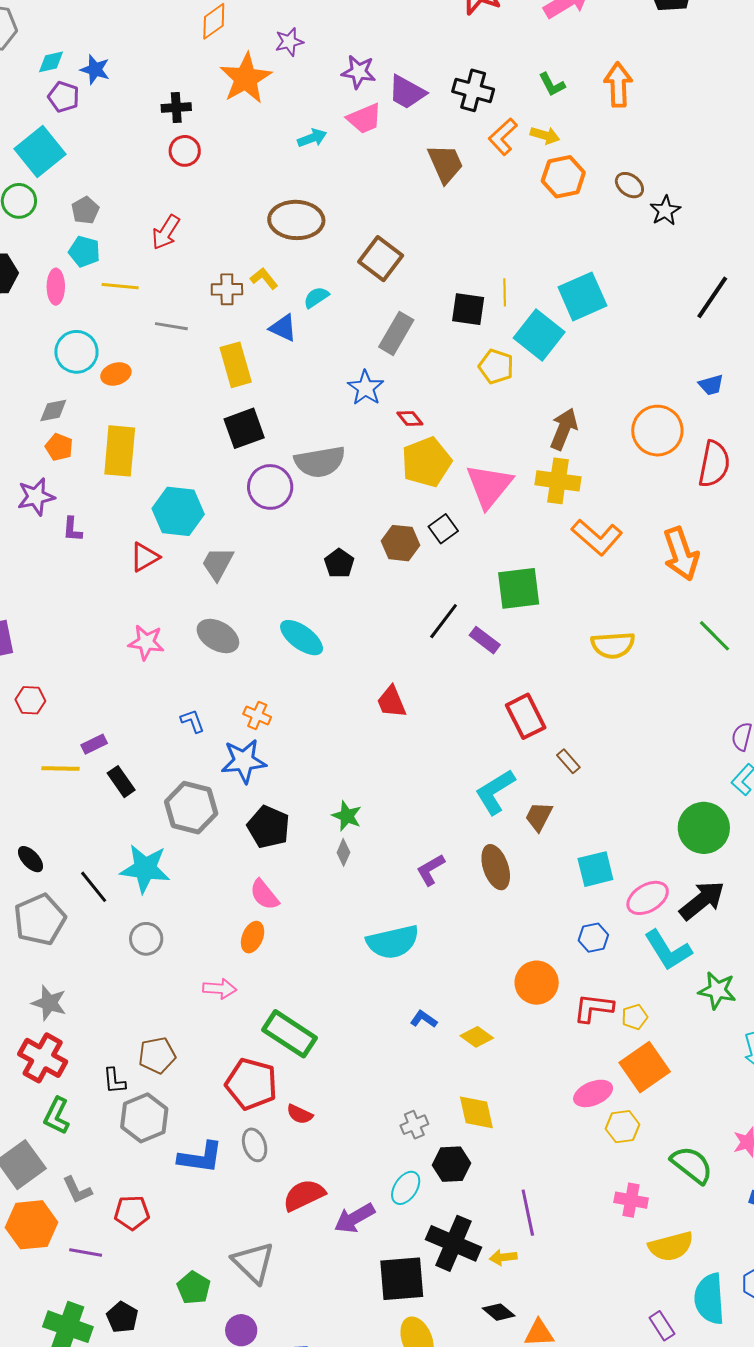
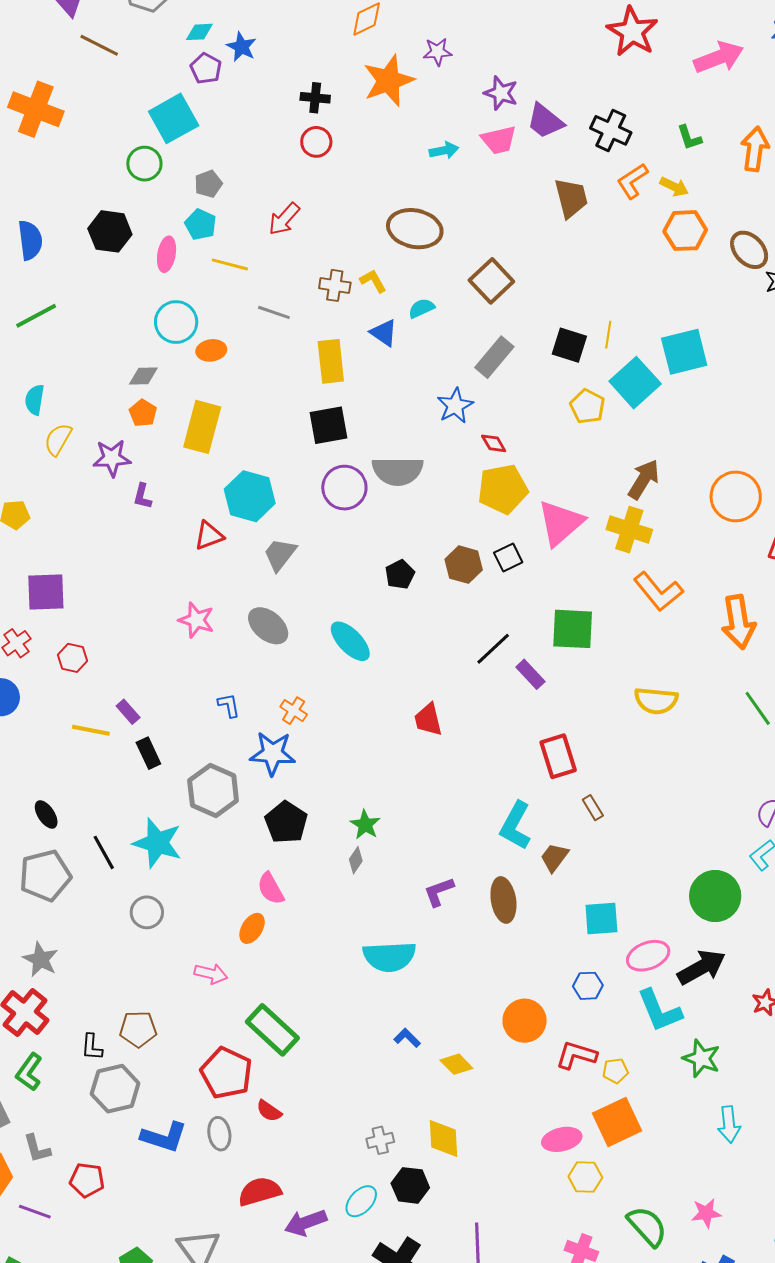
brown ellipse: (629, 185) -> (749, 250), size x1.4
purple rectangle: (94, 744) -> (128, 712), turned 65
cyan L-shape: (495, 792) -> (515, 826), turned -39

